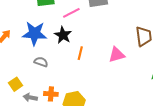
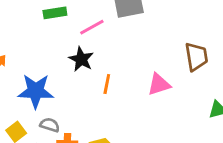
blue star: (35, 33) -> (36, 91), moved
gray semicircle: (41, 62) -> (50, 125), moved

